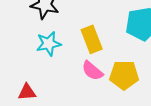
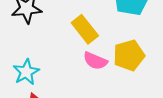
cyan star: (49, 44) -> (26, 72), moved

